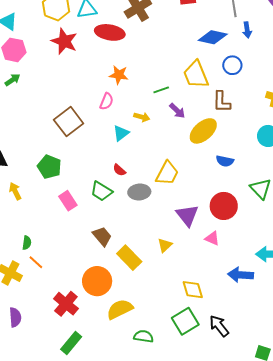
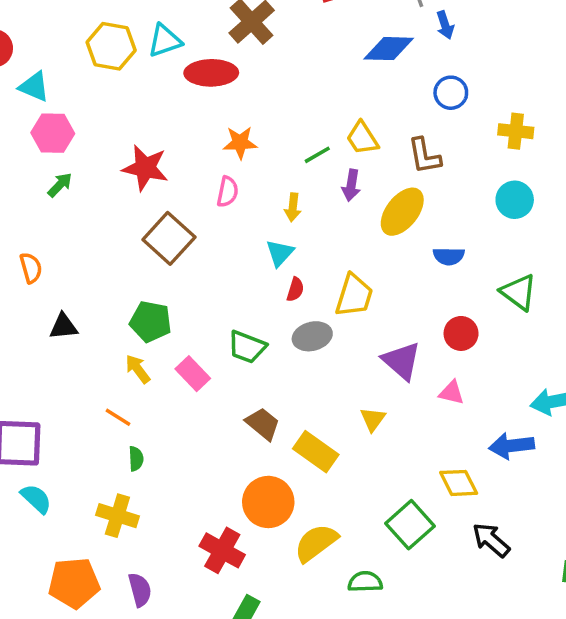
red star: (64, 41) -> (145, 168), moved
blue circle: (232, 65) -> (451, 93), moved
yellow trapezoid: (196, 75) -> (362, 138), moved, size x0.7
purple arrow: (177, 111) -> (351, 185), turned 66
yellow arrow: (142, 117) -> (293, 207), turned 91
cyan triangle: (121, 133) -> (280, 253), moved
red semicircle: (119, 170) -> (295, 289), moved, turned -104
yellow arrow: (15, 191) -> (138, 369), moved
red circle: (224, 206) -> (461, 333), size x0.7
orange line: (36, 262) -> (118, 417), moved
yellow diamond: (193, 290) -> (459, 483), moved
green square: (185, 321) -> (410, 525), moved

